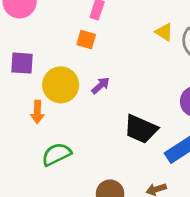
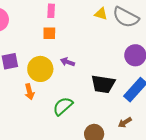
purple arrow: (101, 86) -> (68, 62), turned -104
green semicircle: (56, 154) -> (63, 106), moved

